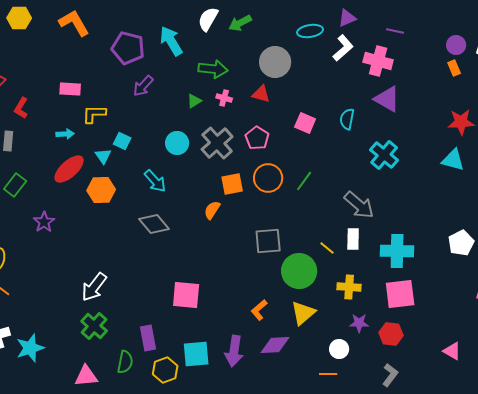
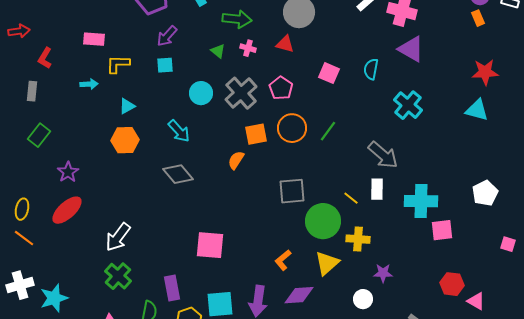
green triangle: (194, 101) -> (218, 51), turned -49
cyan square: (122, 141) -> (165, 65), moved, turned -30
cyan triangle: (103, 156) -> (127, 106), turned 36
red ellipse: (69, 169) -> (67, 210), moved
yellow cross: (349, 287) -> (358, 239), moved
pink square: (400, 294) -> (442, 230), moved, size x0.7
red hexagon: (391, 334) -> (452, 284), moved

